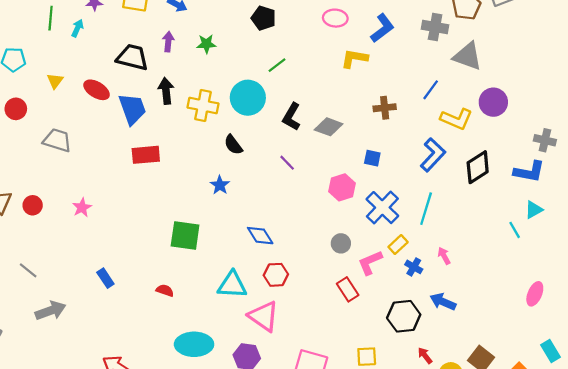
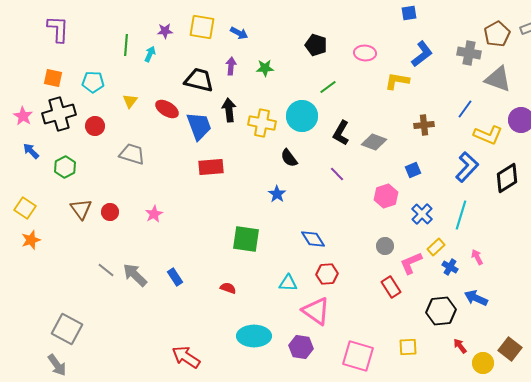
pink ellipse: (335, 18) -> (365, 53), moved
blue square: (372, 158) -> (413, 170), turned -35
blue cross: (382, 208) -> (422, 214), size x0.7
cyan triangle: (232, 285) -> (288, 283), size x0.7
gray arrow: (51, 311) -> (135, 275), moved, turned -116

